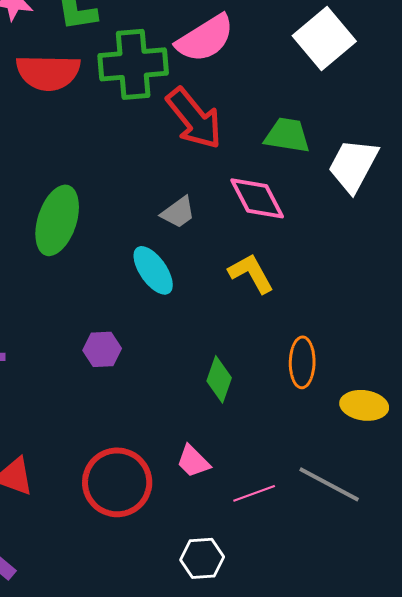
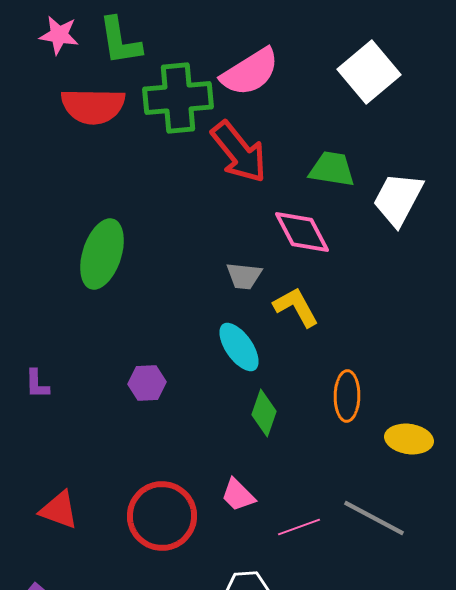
gray trapezoid: (178, 212) -> (244, 276), moved, turned 42
cyan ellipse: (153, 270) -> (239, 347), moved

